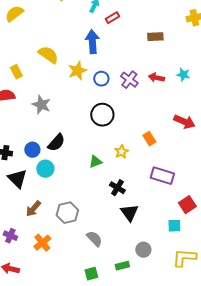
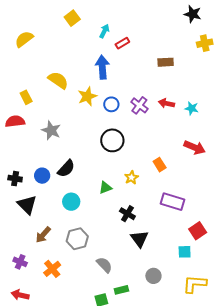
cyan star: (183, 75) -> (192, 108), moved
cyan circle: (45, 169) -> (71, 202), moved
green rectangle: (122, 266) -> (121, 290), moved

